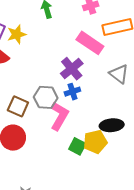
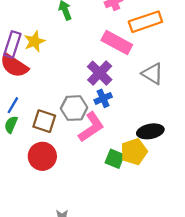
pink L-shape: (59, 116) -> (91, 127), turned 32

